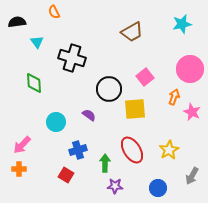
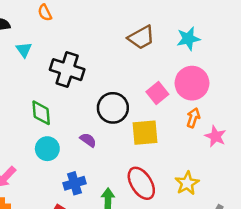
cyan star: (182, 24) -> (188, 39), moved
pink circle: (190, 69) -> (192, 83), moved
green diamond: (34, 83) -> (41, 113), moved

